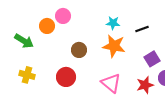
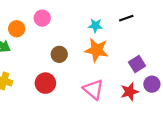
orange circle: (47, 26) -> (17, 29), moved
black line: (142, 29) -> (126, 18), moved

